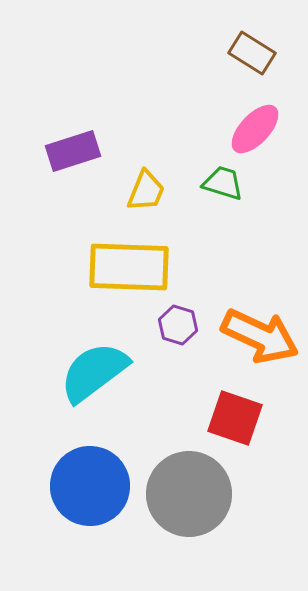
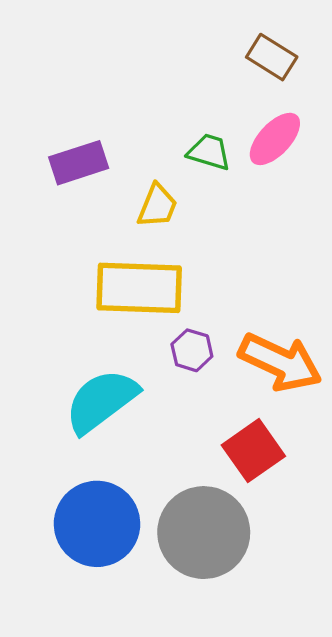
green trapezoid: (223, 183) -> (209, 152), moved
red square: (235, 418) -> (253, 451), turned 36

